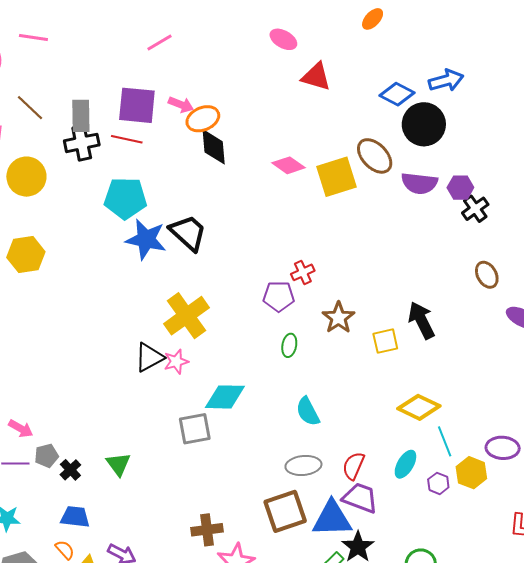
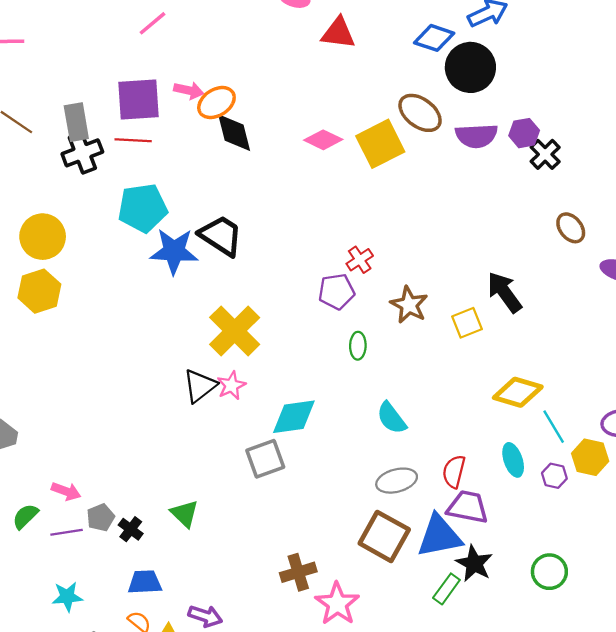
yellow circle: (26, 177) -> (43, 237), moved
cyan ellipse: (405, 464) -> (513, 460), turned -40
brown square: (285, 511) -> (384, 536), turned -33

